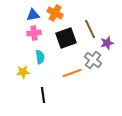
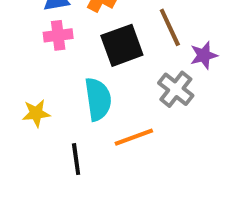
cyan semicircle: (40, 57) -> (98, 99), moved, size x1.5
orange line: (72, 73) -> (134, 137), moved

